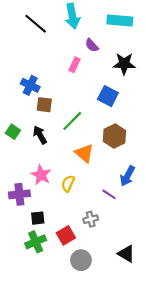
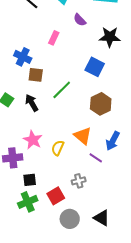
pink rectangle: (74, 65) -> (54, 38), moved
orange triangle: (84, 153) -> (83, 136), moved
black triangle: (126, 254) -> (102, 218), moved

